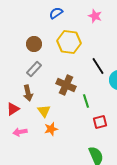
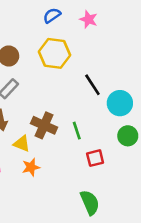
blue semicircle: (56, 13) -> (52, 15), moved
brown cross: (66, 85) -> (44, 125), moved
yellow triangle: (44, 111) -> (22, 144), turned -32

